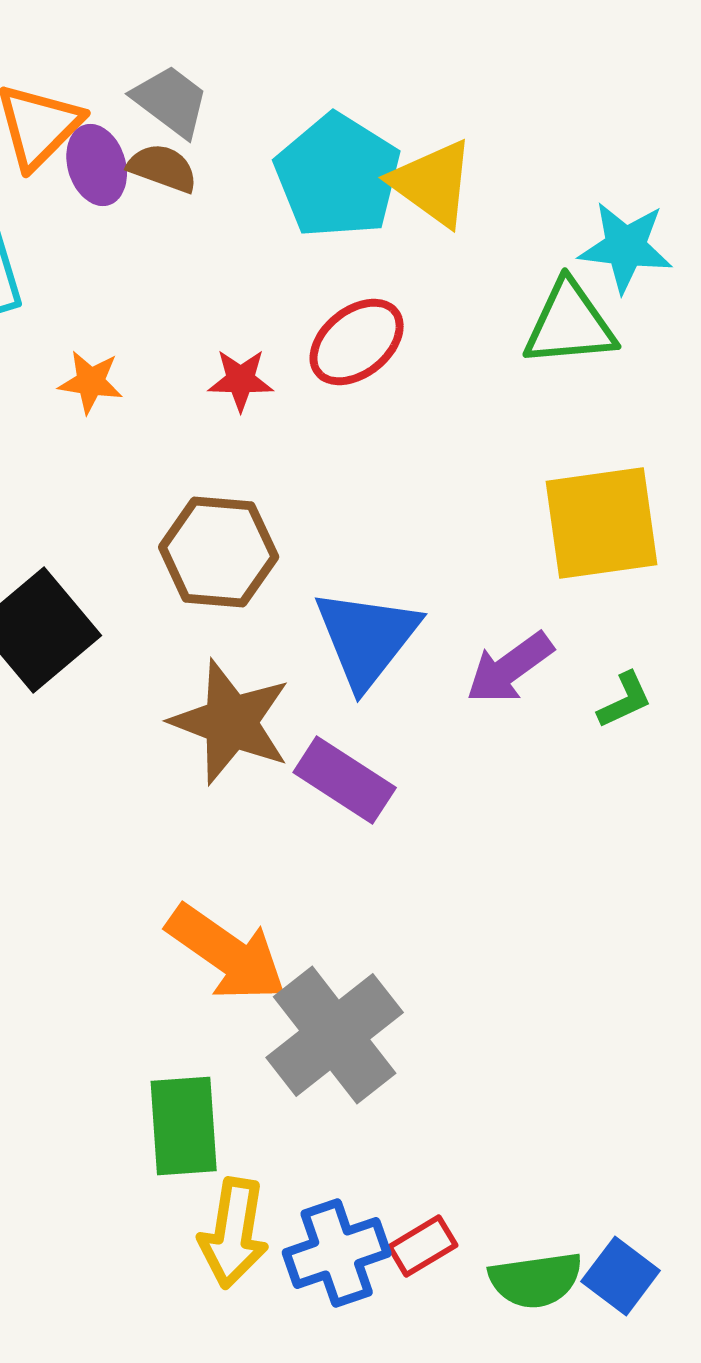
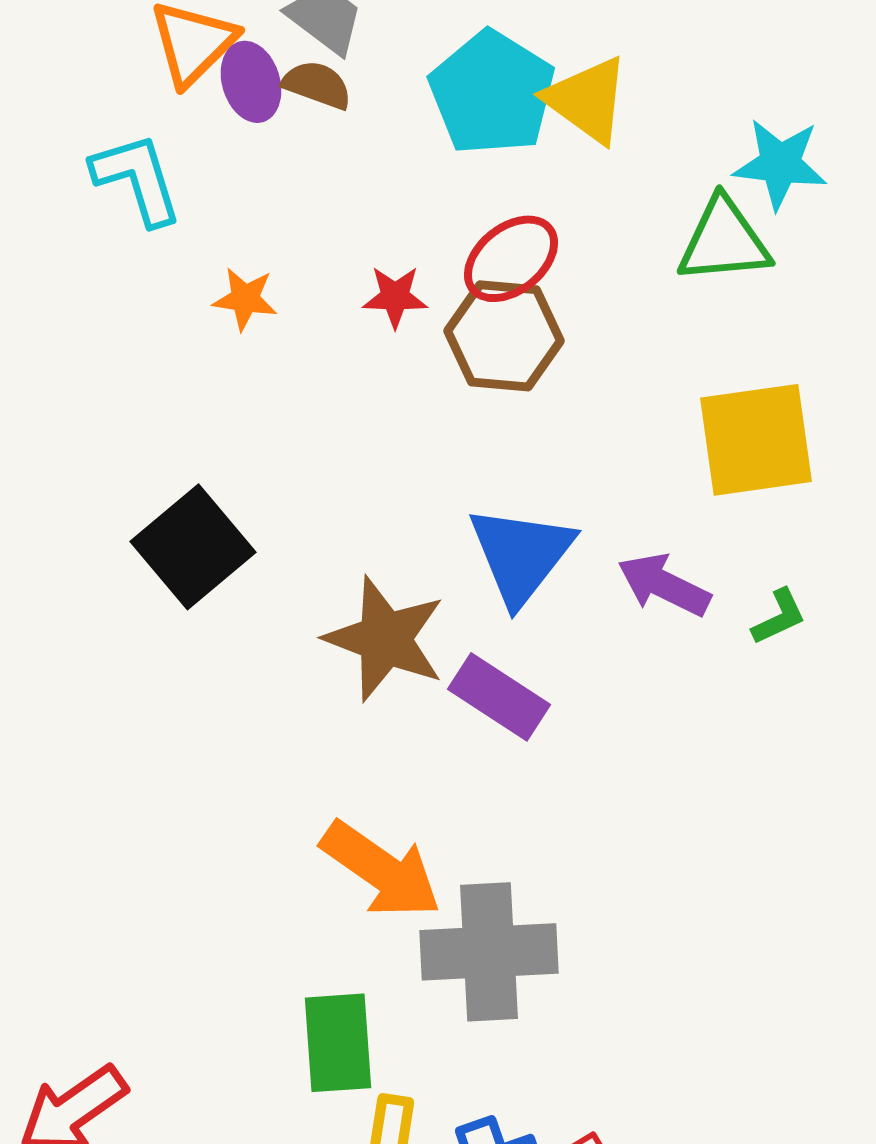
brown hexagon: (219, 552) -> (504, 336), moved
purple arrow: (510, 668) -> (664, 585), turned 62
gray cross: (335, 1035) -> (489, 952), turned 35

